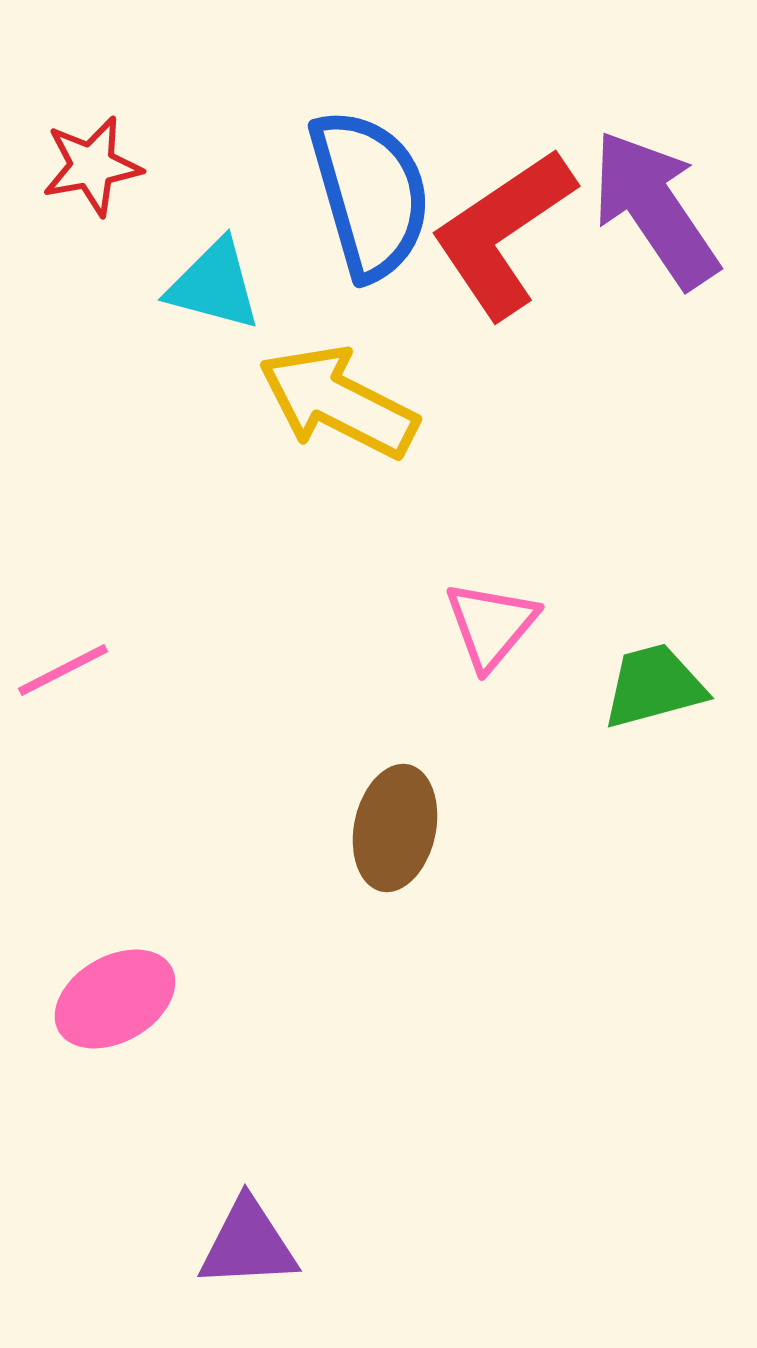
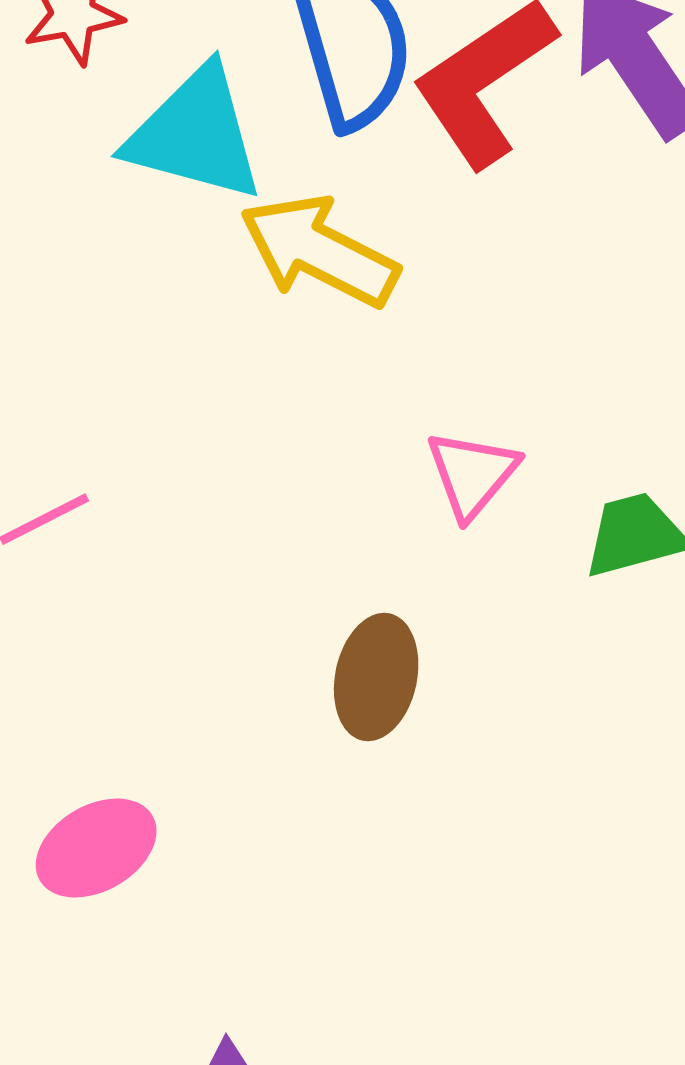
cyan triangle: (214, 285) -> (195, 134), size x1.5

